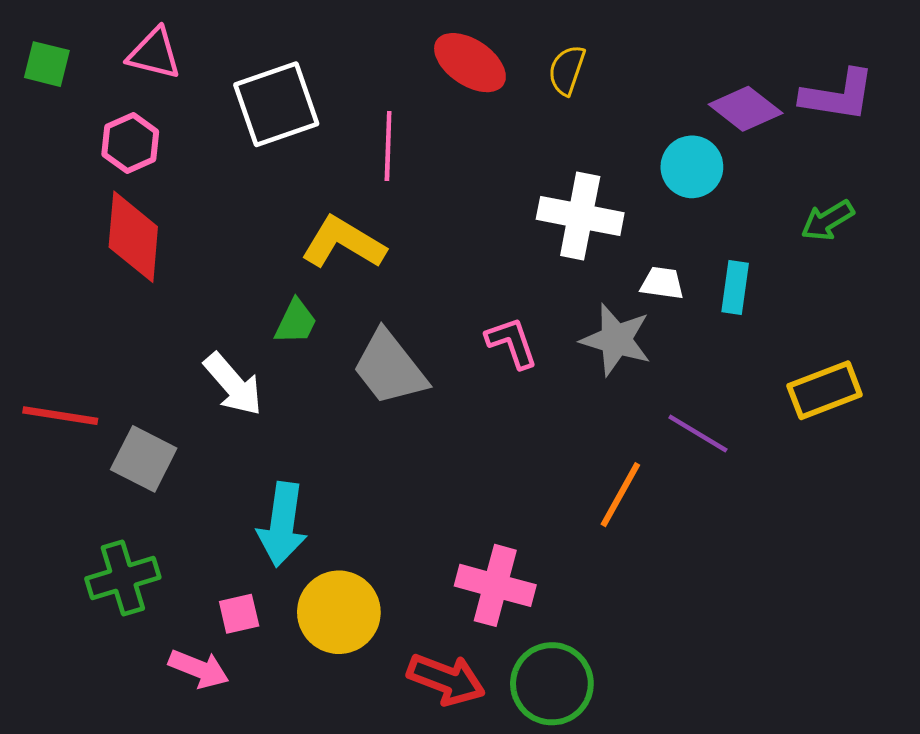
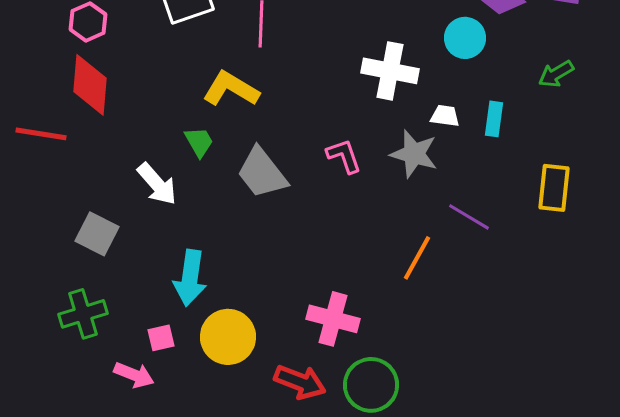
green trapezoid: (296, 322) -> (199, 142), turned -56
yellow rectangle: (825, 390) -> (554, 188), turned -63
red line: (60, 416) -> (41, 134), moved

